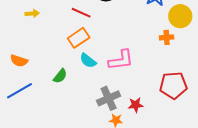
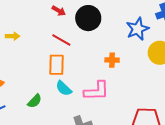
orange cross: (167, 37) -> (112, 60), moved
orange rectangle: (79, 38) -> (56, 65), turned -60

